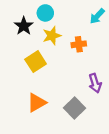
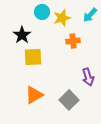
black star: (24, 26) -> (22, 35), moved
yellow star: (52, 36) -> (62, 18), moved
yellow square: (36, 62) -> (33, 57), turned 30

